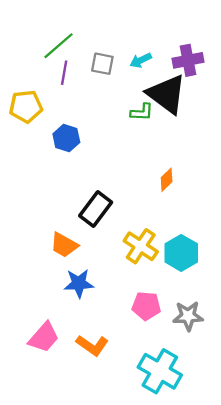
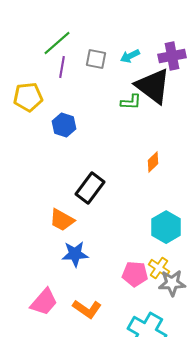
yellow cross: (141, 246) -> (159, 268), moved, size x0.7

